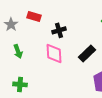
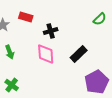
green cross: (20, 84) -> (12, 85), turned 32

